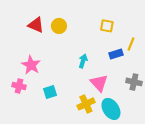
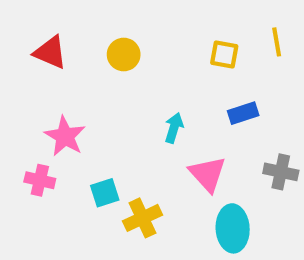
red triangle: (36, 25) -> (50, 52), moved
yellow line: (131, 44) -> (277, 42), moved, turned -32
yellow cross: (86, 104) -> (143, 218), moved
cyan ellipse: (111, 109) -> (233, 228), turned 30

